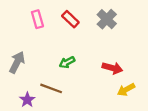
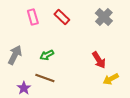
gray cross: (107, 19) -> (104, 17), moved
green arrow: (67, 62) -> (47, 55), moved
red arrow: (112, 68) -> (99, 60), turned 42

